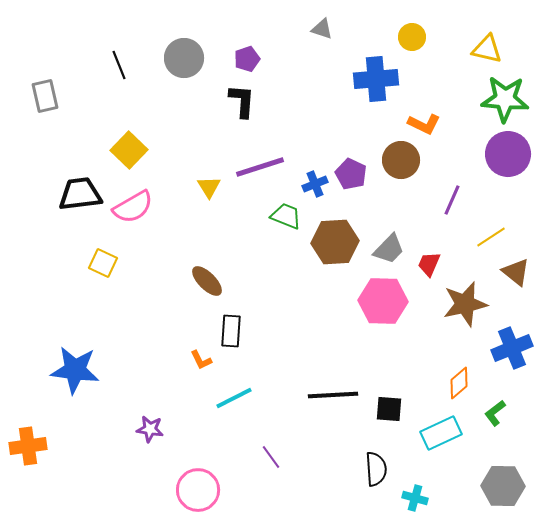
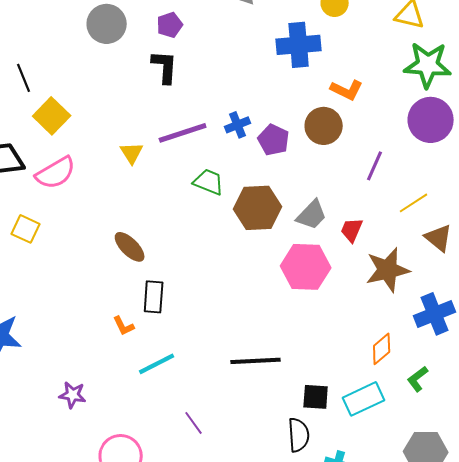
black line: (119, 65) -> (24, 78), moved
blue cross: (315, 184) -> (238, 125), moved
black square: (389, 409) -> (316, 397), moved

